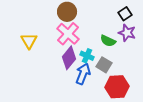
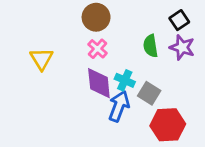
pink cross: (68, 34) -> (97, 49), size x0.6
green semicircle: (108, 41) -> (151, 46), moved, turned 56
purple diamond: (69, 58) -> (99, 83), turned -45

